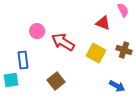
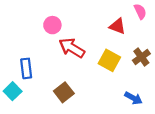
pink circle: (37, 31) -> (52, 25), moved
brown cross: (124, 50) -> (141, 57), turned 35
cyan square: (11, 80) -> (13, 91), turned -35

